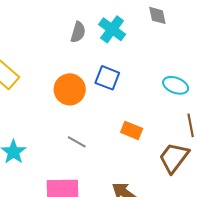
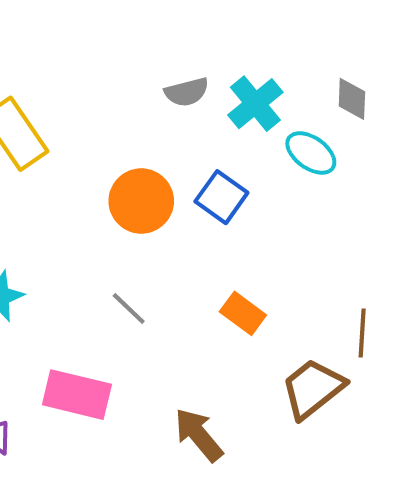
gray semicircle: (78, 32) -> (187, 92), turned 45
cyan ellipse: (176, 85) -> (311, 153), moved

